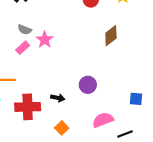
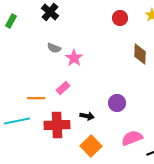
brown diamond: (111, 36) -> (140, 54), turned -50
pink rectangle: (23, 48) -> (63, 88), moved
orange square: (62, 128) -> (91, 146), size x1.5

